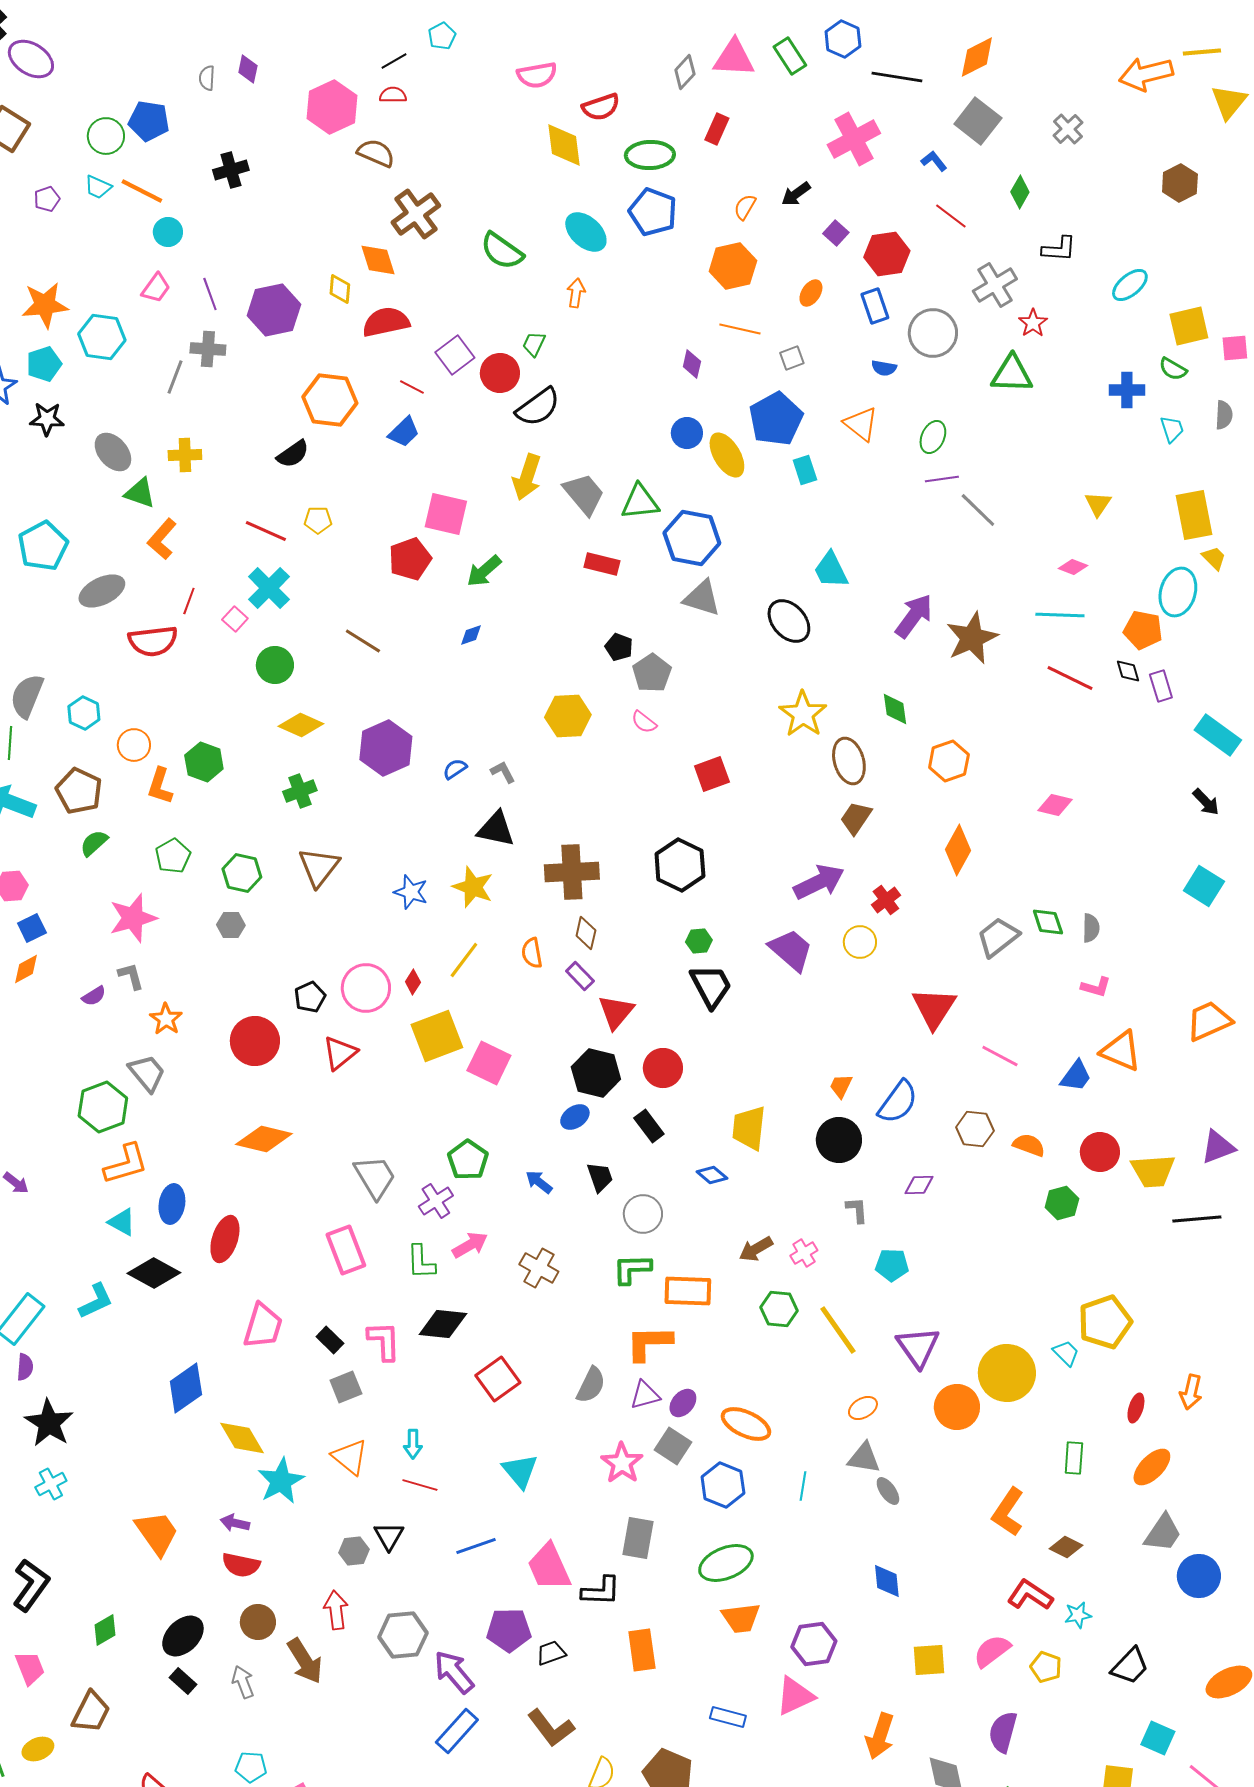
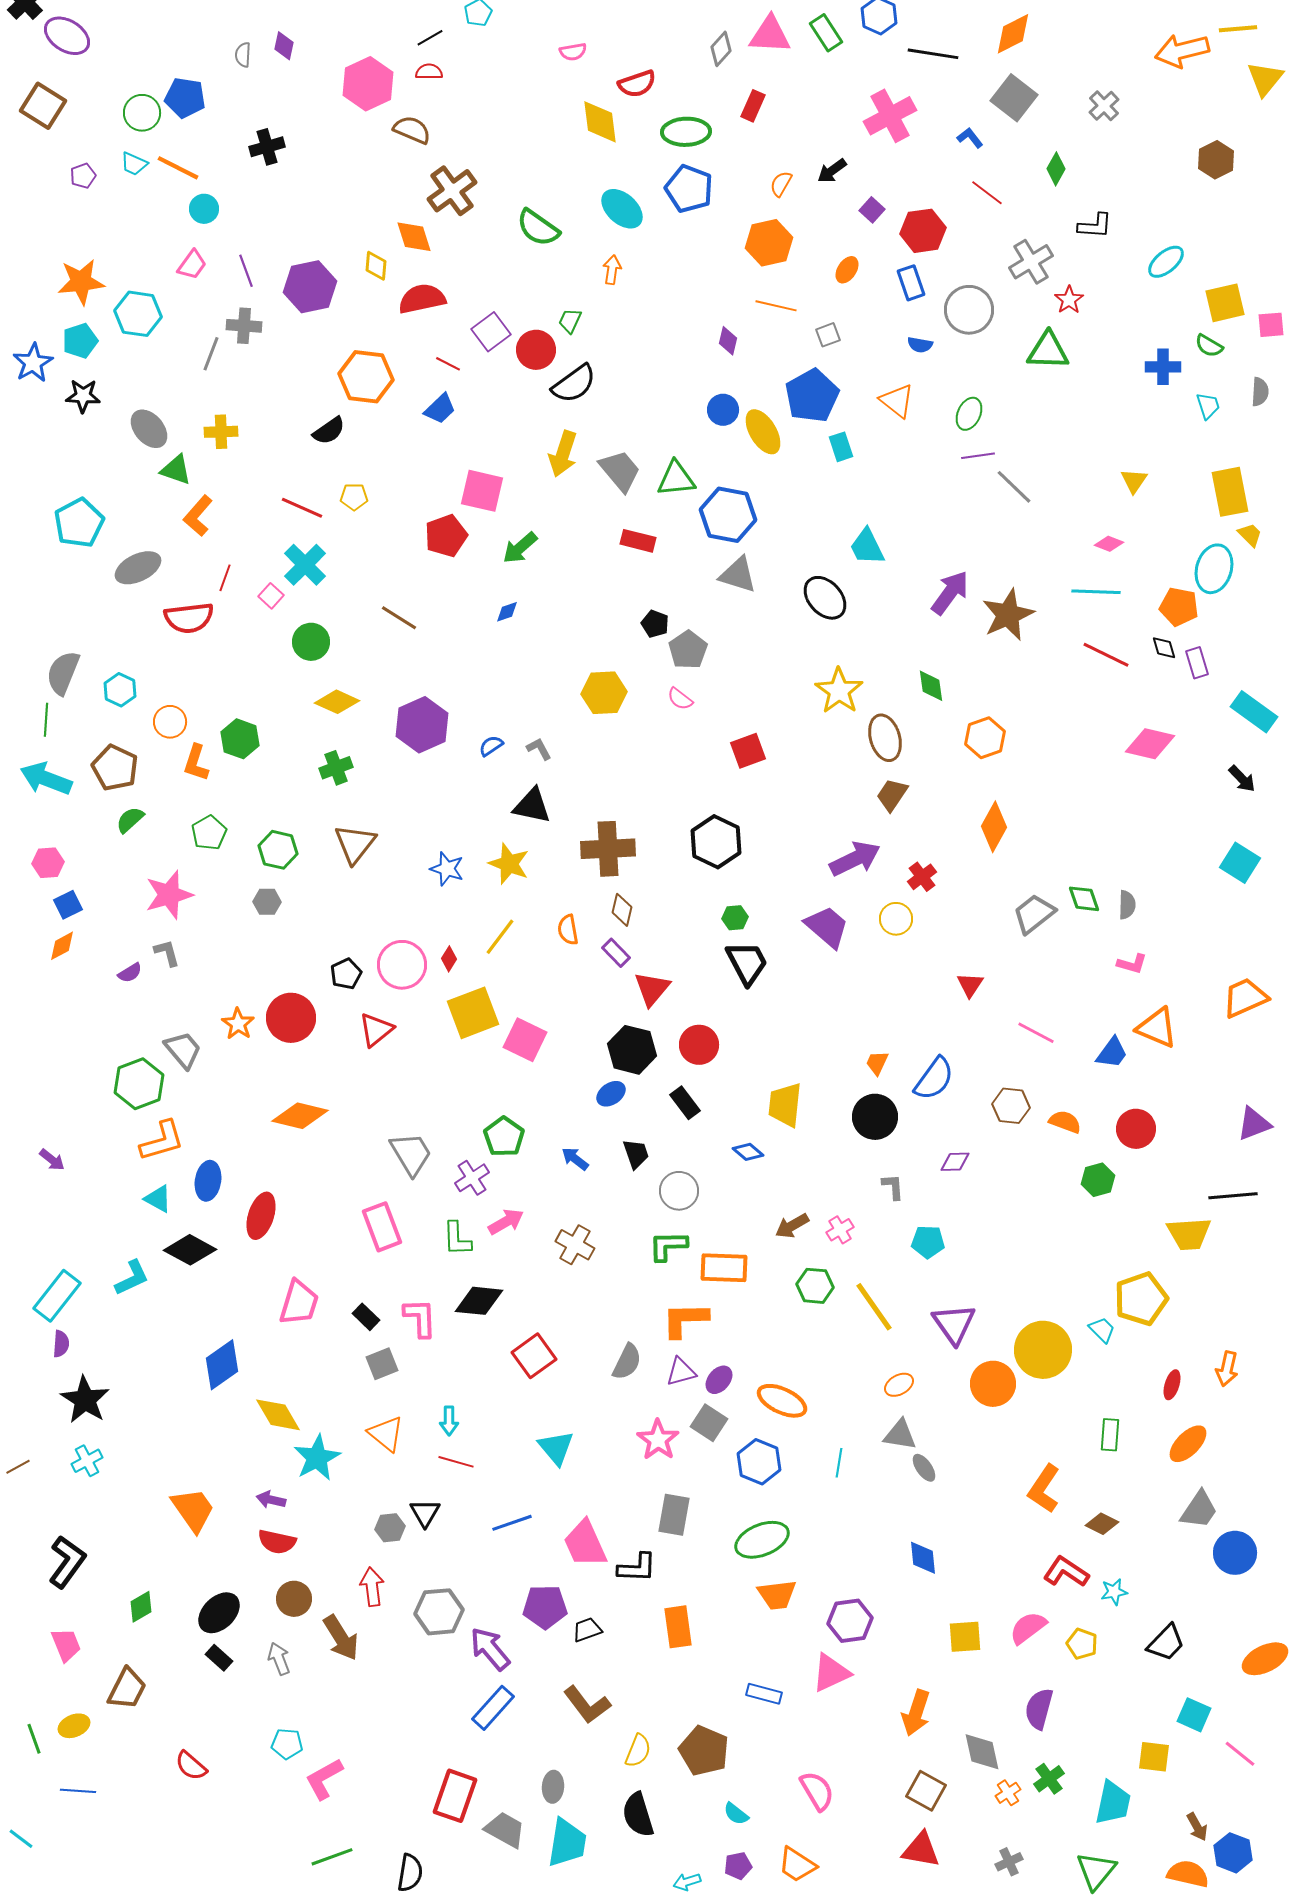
pink semicircle: (537, 75) -> (573, 52), size x0.7
pink diamond: (1055, 805) -> (1150, 744), moved, size x1.4
red triangle: (934, 1008) -> (970, 985), size x0.6
orange star: (166, 1019) -> (238, 1024), moved
yellow trapezoid: (1153, 1171) -> (1189, 1234), moved

